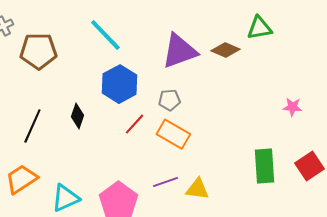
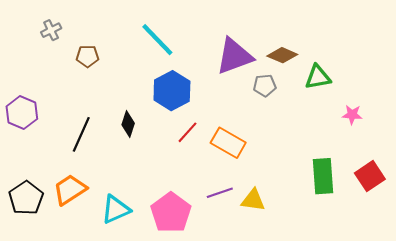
green triangle: (259, 28) -> (318, 77), moved
brown pentagon: (38, 51) -> (88, 56), size x0.6
gray pentagon: (169, 100) -> (265, 85), moved

